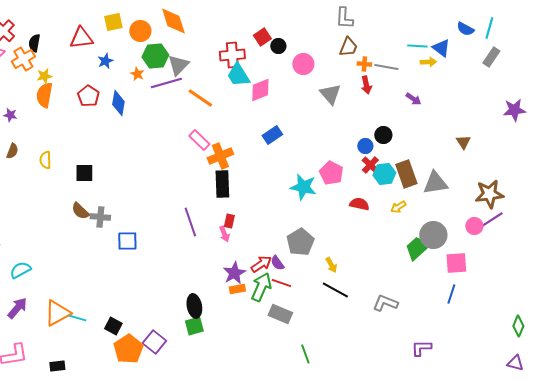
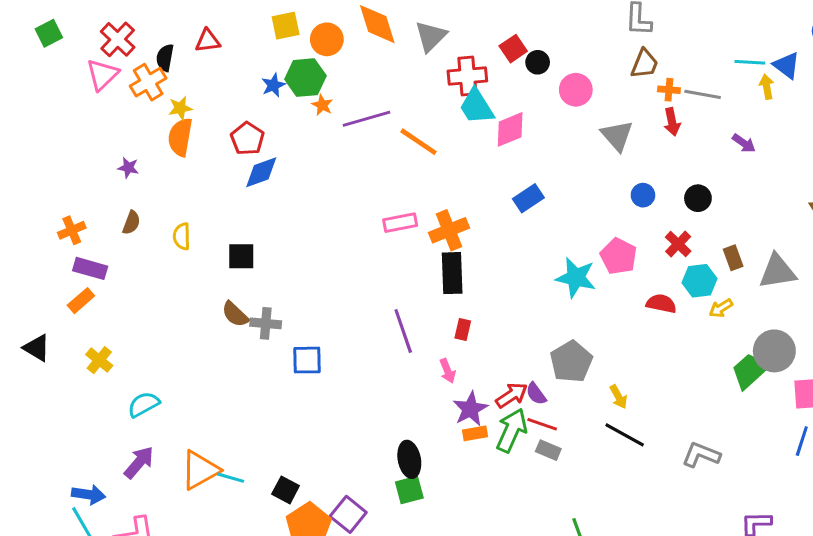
red triangle: (81, 38) -> (208, 41), moved, size x0.7
green hexagon: (155, 56) -> (305, 78), moved
yellow arrow: (428, 62) -> (767, 87), turned -98
gray triangle: (178, 65) -> (431, 36), moved
blue diamond: (118, 103) -> (261, 172), moved, turned 60
pink rectangle: (199, 140) -> (400, 223), moved, turned -55
blue circle: (365, 146) -> (643, 195), moved
cyan hexagon: (384, 174) -> (699, 281), moved
brown rectangle: (406, 174) -> (733, 258), size x0.6
pink arrow: (224, 234) -> (447, 371), moved
gray rectangle: (280, 314) -> (548, 450), moved, size x0.7

